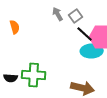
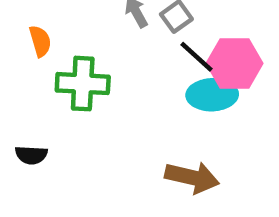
green cross: (34, 75) -> (83, 84), moved

